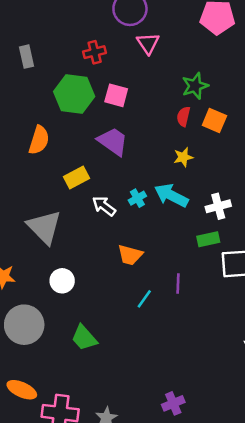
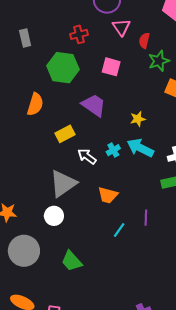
pink square: (116, 95) -> (111, 67), moved
red semicircle: (183, 117) -> (144, 41), moved
yellow star: (183, 157) -> (138, 119), moved
gray triangle: (44, 227) -> (63, 183), moved, turned 40

